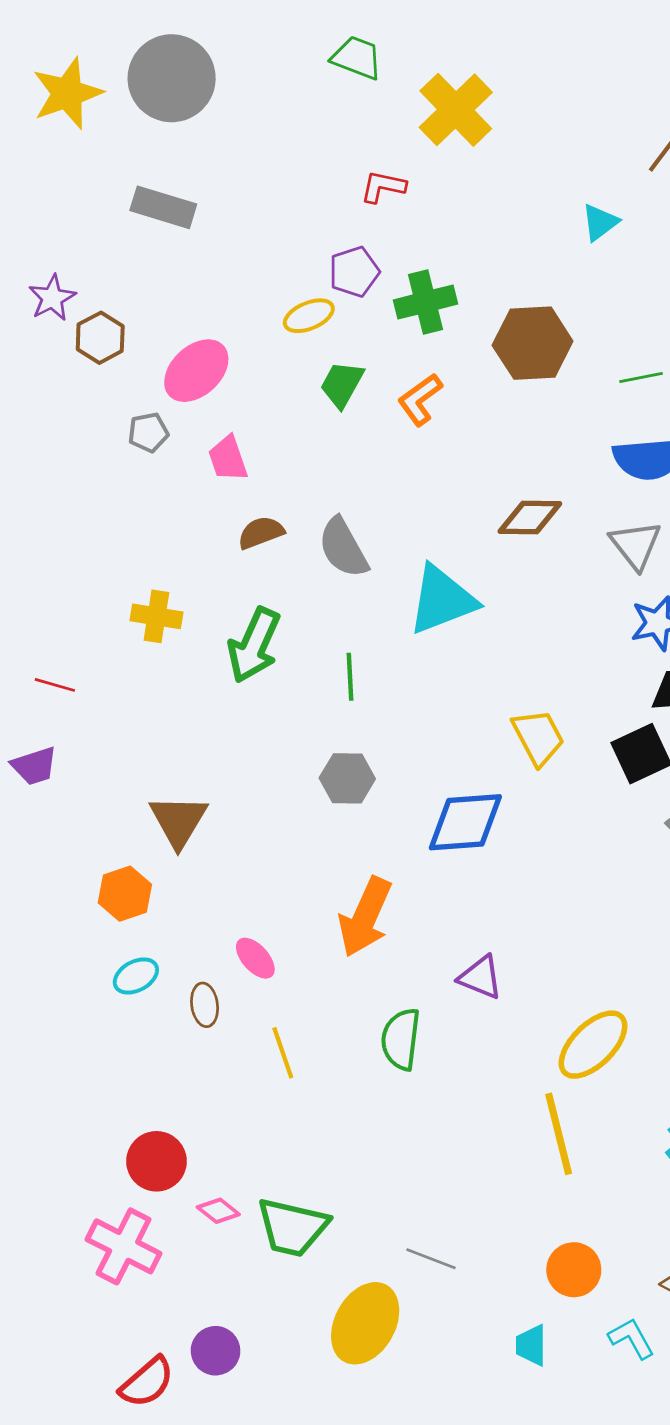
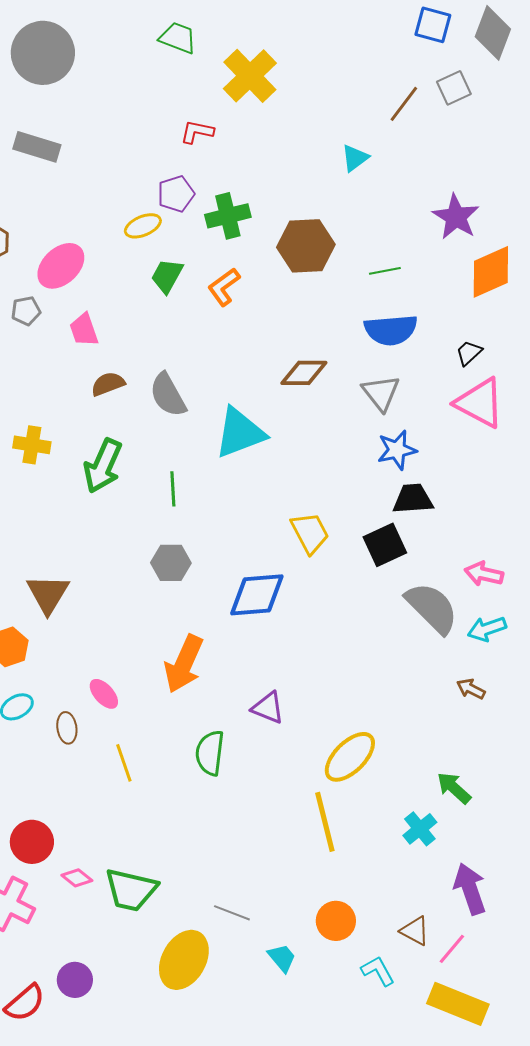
cyan trapezoid: (531, 1345) -> (282, 958), moved, turned 140

